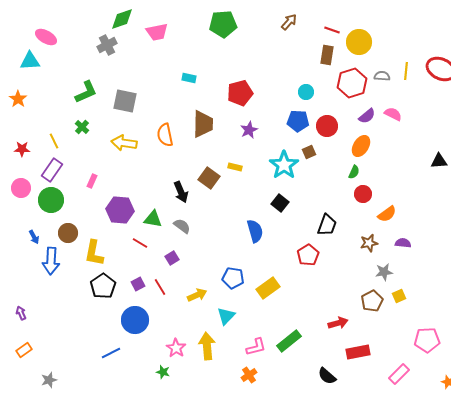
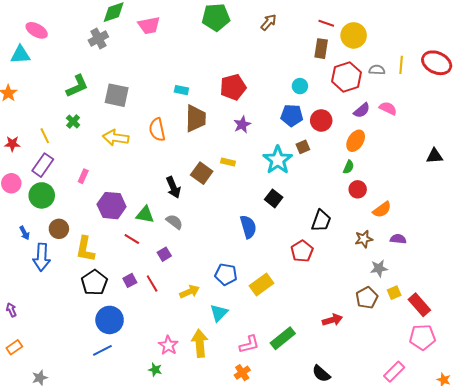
brown arrow: (289, 22) -> (269, 22), moved
cyan rectangle: (189, 78) -> (181, 90), moved
blue circle: (135, 320) -> (110, 320), moved
red rectangle: (358, 352) -> (419, 305), moved, turned 60

